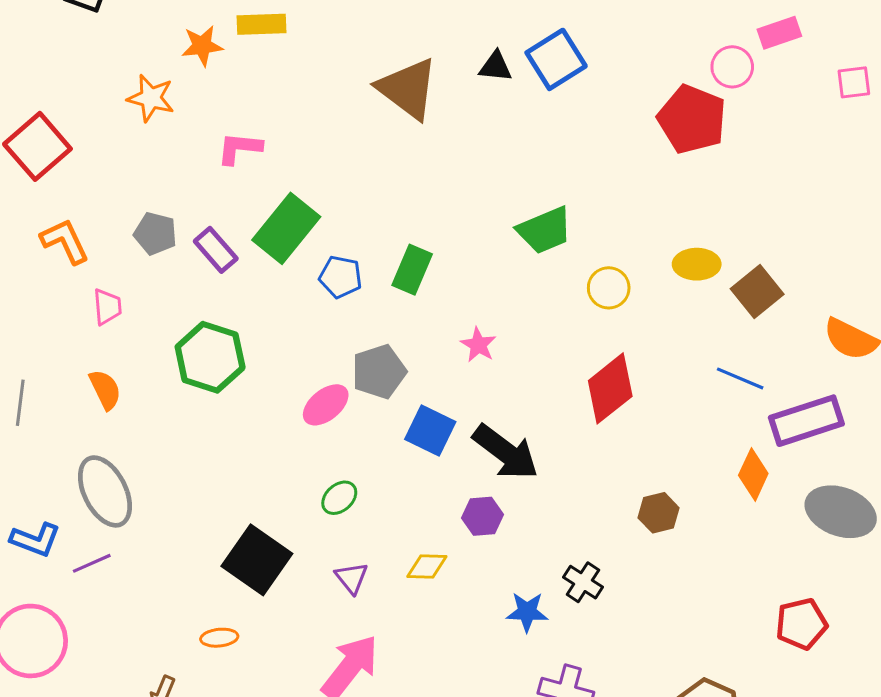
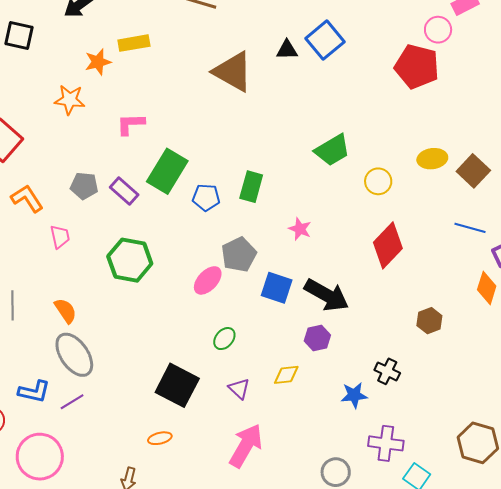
orange semicircle: (105, 390) -> (66, 311), moved

